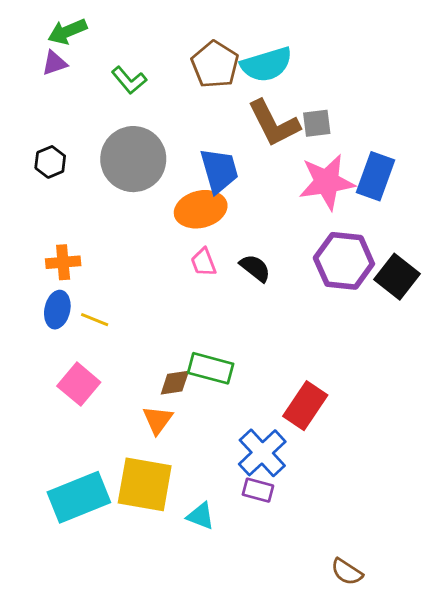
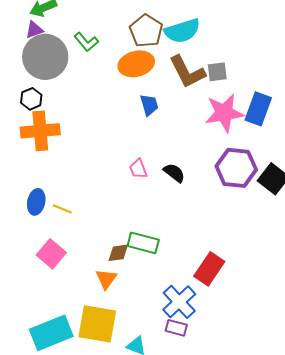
gray circle: (133, 159) -> (45, 57), moved
blue trapezoid: (219, 171) -> (149, 105), size x0.7
orange ellipse: (201, 209) -> (136, 64), moved
orange cross: (63, 262) -> (40, 131), moved, size x1.6

